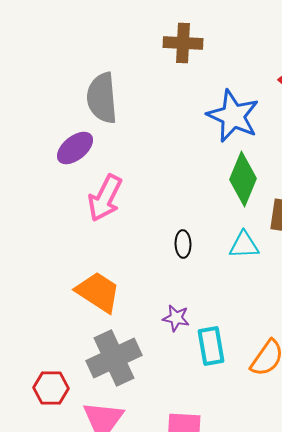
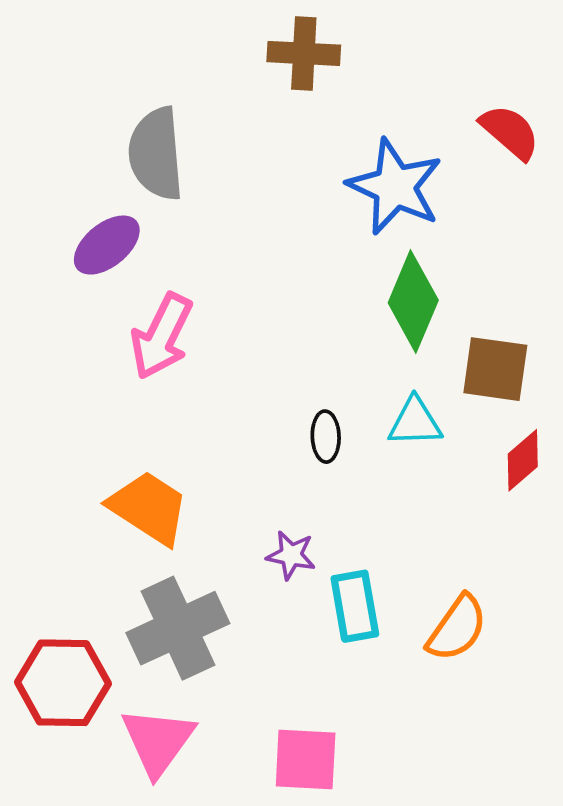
black ellipse: (183, 244) -> (326, 437), moved
red hexagon: (51, 388) -> (63, 683), size x1.4

